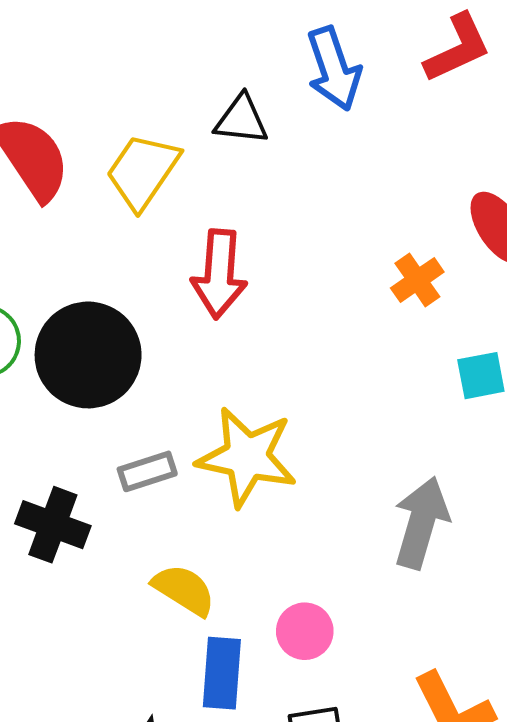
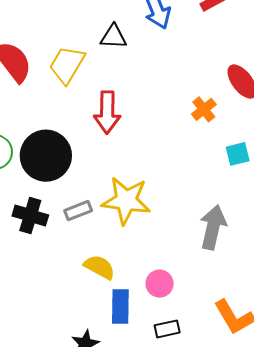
black cross: (53, 525) -> (30, 216), moved

